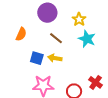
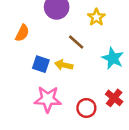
brown line: (56, 38) -> (76, 42), moved
cyan star: (87, 39) -> (113, 58), moved

